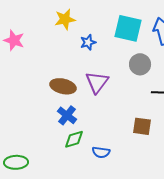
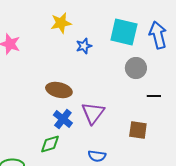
purple triangle: (97, 82) -> (93, 113), moved
green diamond: (74, 139) -> (50, 144), moved

